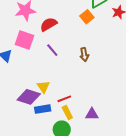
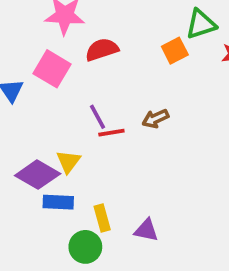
purple line: (52, 50) -> (98, 117), moved
brown arrow: (84, 55) -> (155, 119), turned 64
red line: (64, 99) -> (111, 133), moved

